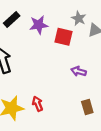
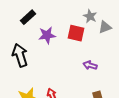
purple star: (39, 25) -> (47, 35), moved

